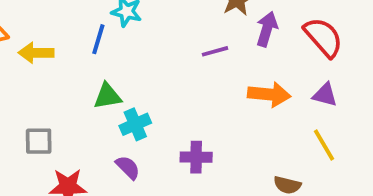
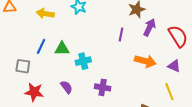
blue line: (98, 39) -> (41, 46), moved
purple line: (215, 51) -> (121, 34), turned -72
yellow arrow: (36, 53) -> (45, 14), moved
cyan cross: (135, 124) -> (83, 61), moved

